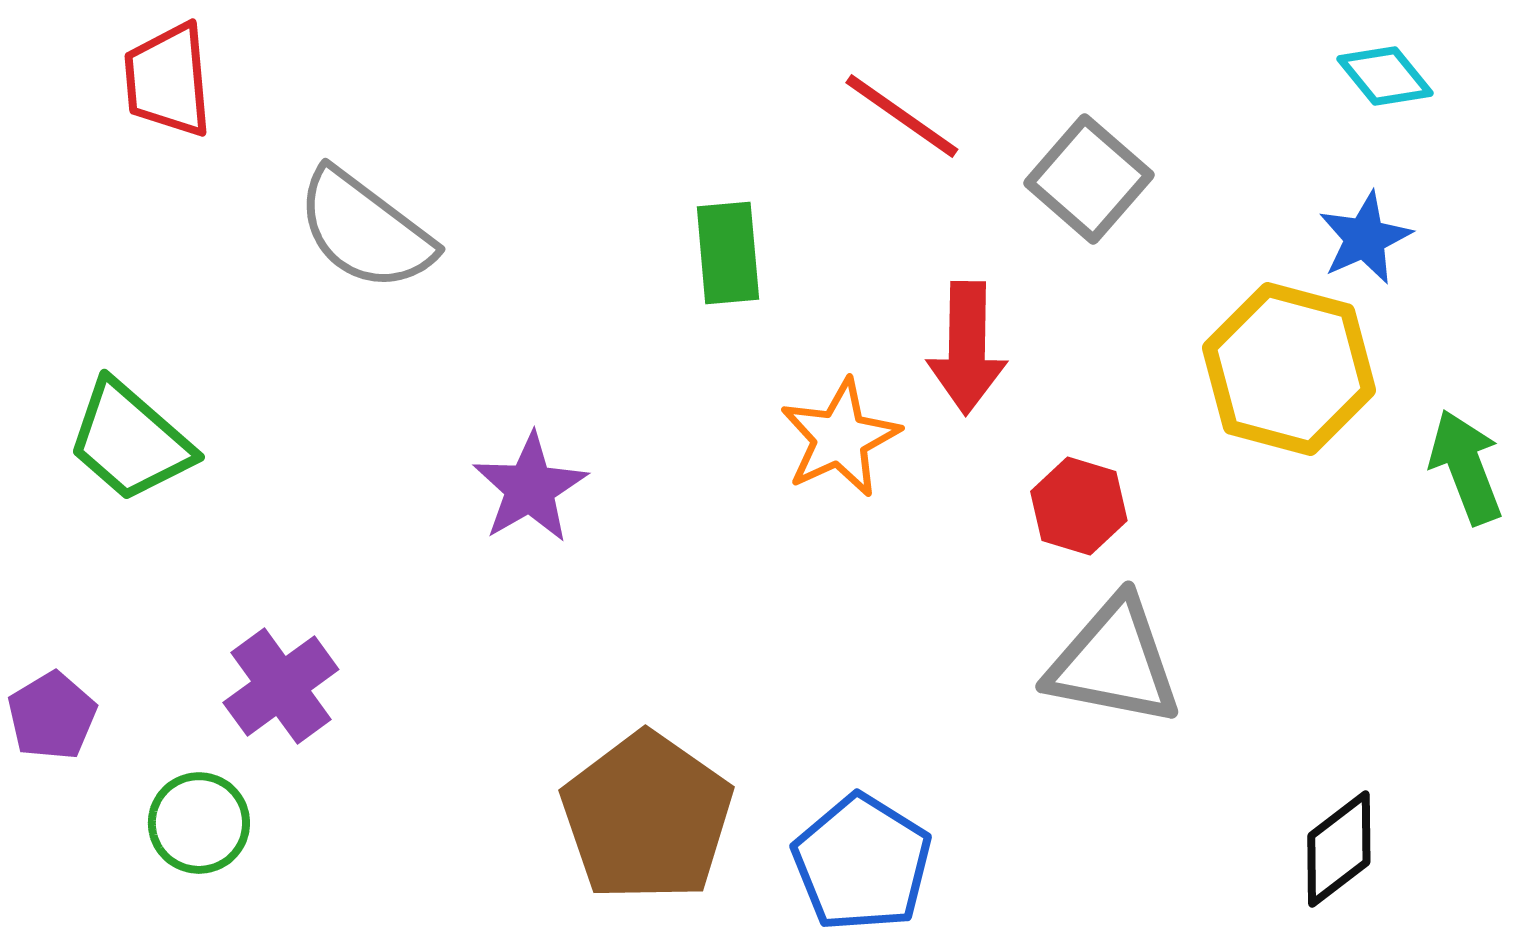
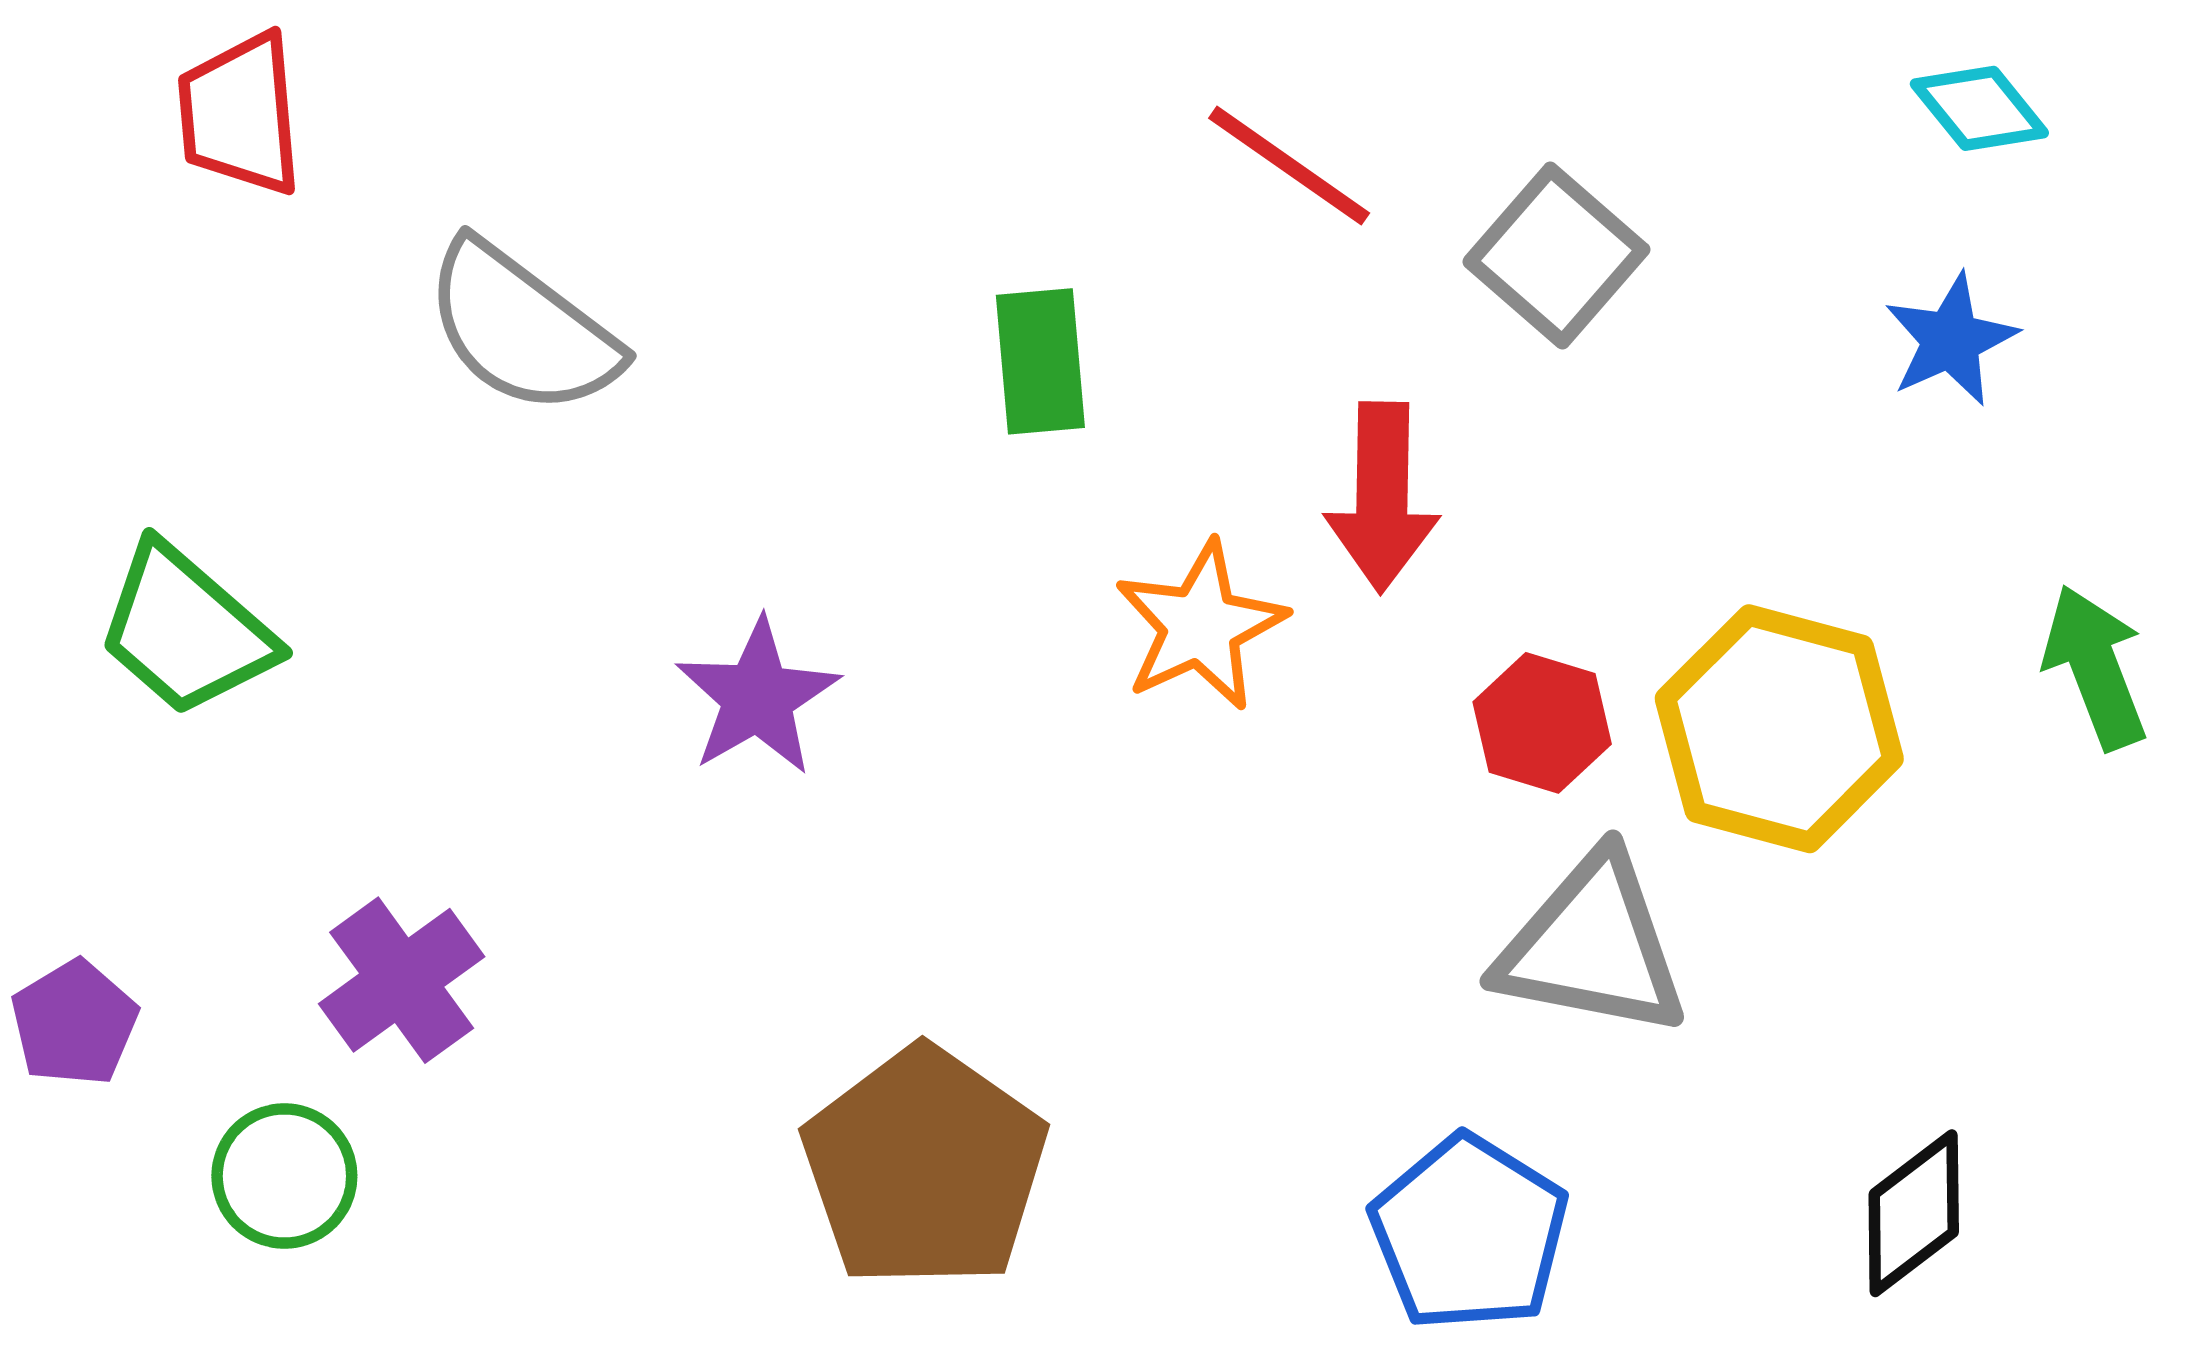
yellow hexagon: (1289, 369) -> (1779, 729), moved
blue pentagon: (862, 863) -> (1469, 1233), moved

